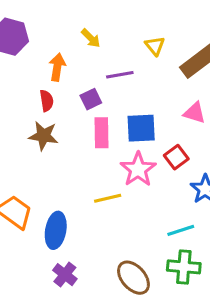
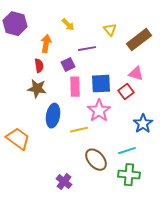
red square: (176, 157) -> (126, 92), moved
blue ellipse: (56, 230) -> (53, 116), moved
purple cross: (65, 275) -> (64, 182), moved
brown ellipse: (133, 278) -> (96, 160), moved

